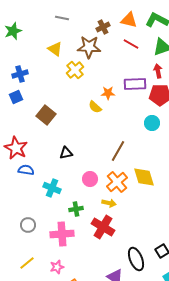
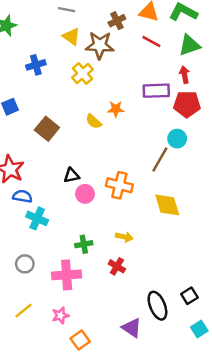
yellow triangle: (55, 49) -> (71, 37), moved
blue cross: (20, 74) -> (36, 65), moved
orange star: (108, 93) -> (116, 109), moved
yellow semicircle: (95, 107) -> (94, 121), moved
brown line: (118, 151) -> (160, 159), moved
pink circle: (90, 179) -> (85, 194), moved
orange cross: (117, 182) -> (119, 185), moved, turned -35
cyan cross: (52, 188) -> (37, 218), moved
red cross: (103, 227) -> (117, 266), size x0.6

